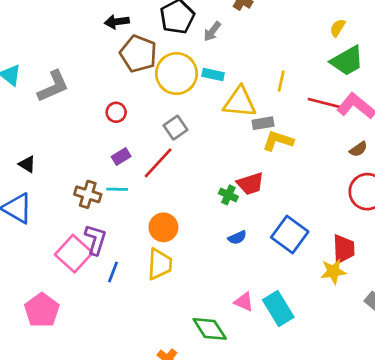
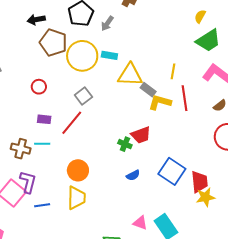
yellow line: (281, 81) -> (173, 71), moved
red line: (325, 103) -> (185, 98), moved, turned 70
gray rectangle: (263, 123) -> (148, 90), turned 49
purple rectangle: (121, 156) -> (44, 119), turned 40
red trapezoid: (344, 249) -> (199, 182), moved
blue line: (113, 272) -> (42, 205), turned 63

